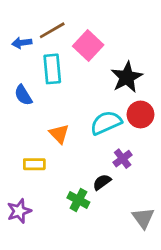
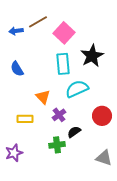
cyan rectangle: (52, 69) -> (63, 64), moved
red circle: (140, 114) -> (102, 116), moved
purple cross: (123, 159) -> (59, 115), moved
green cross: (78, 200) -> (57, 145), turned -35
gray triangle: (143, 218) -> (104, 158), turned -36

